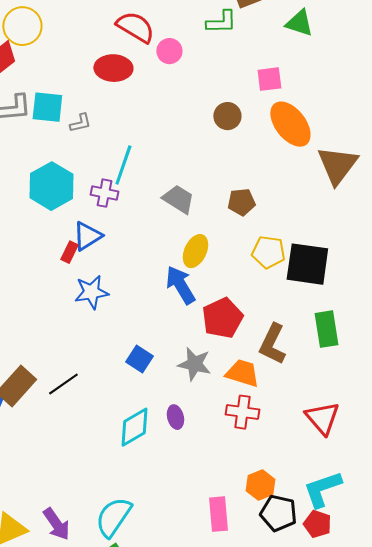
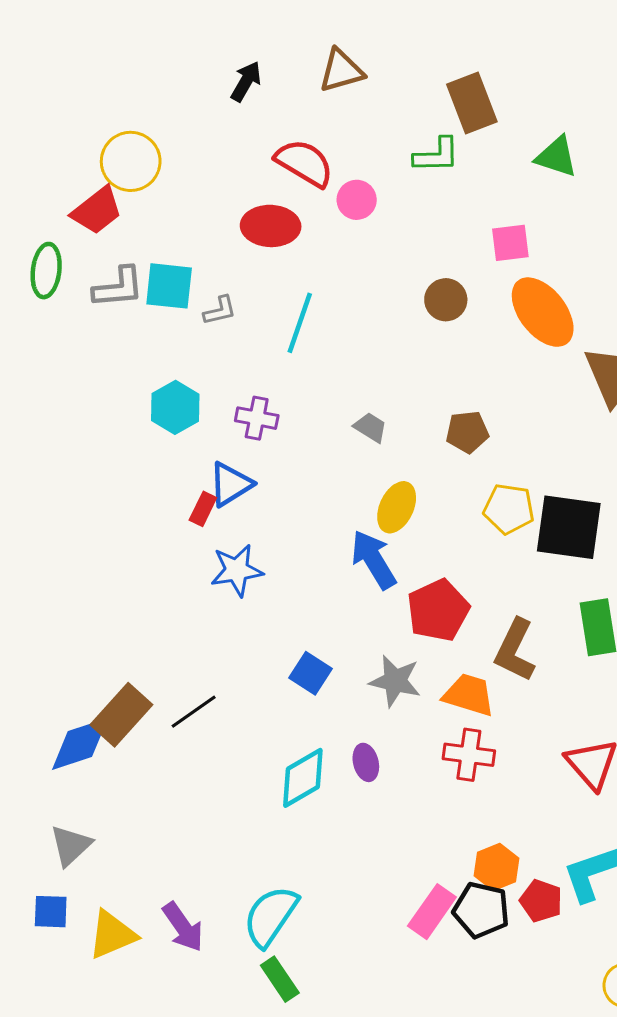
cyan line: (123, 165) -> (300, 323), moved
cyan hexagon: (51, 186) -> (175, 407), size x0.7
gray trapezoid: (178, 199) -> (370, 427), size x0.7
black pentagon: (278, 513) -> (481, 910), moved
pink rectangle: (218, 514) -> (432, 912), turned 40
red pentagon: (317, 524) -> (541, 901), moved

